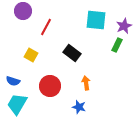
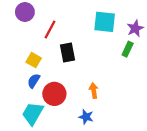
black rectangle: (72, 53) -> (67, 52), moved, turned 42
blue semicircle: (13, 81) -> (34, 81), moved, turned 104
cyan trapezoid: (17, 104) -> (33, 114), moved

